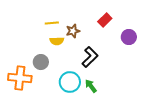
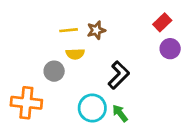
red rectangle: (105, 20) -> (162, 22), moved
brown star: (73, 31) -> (96, 30), moved
gray circle: (41, 62) -> (54, 71), moved

